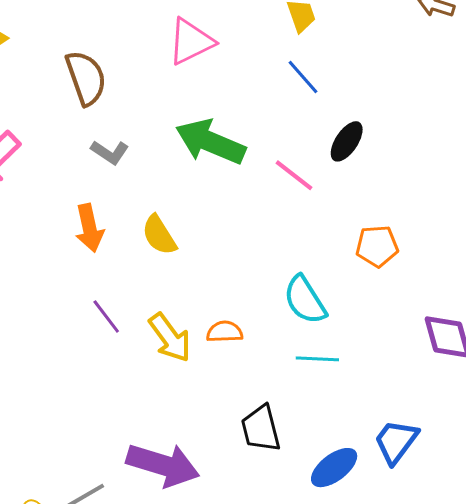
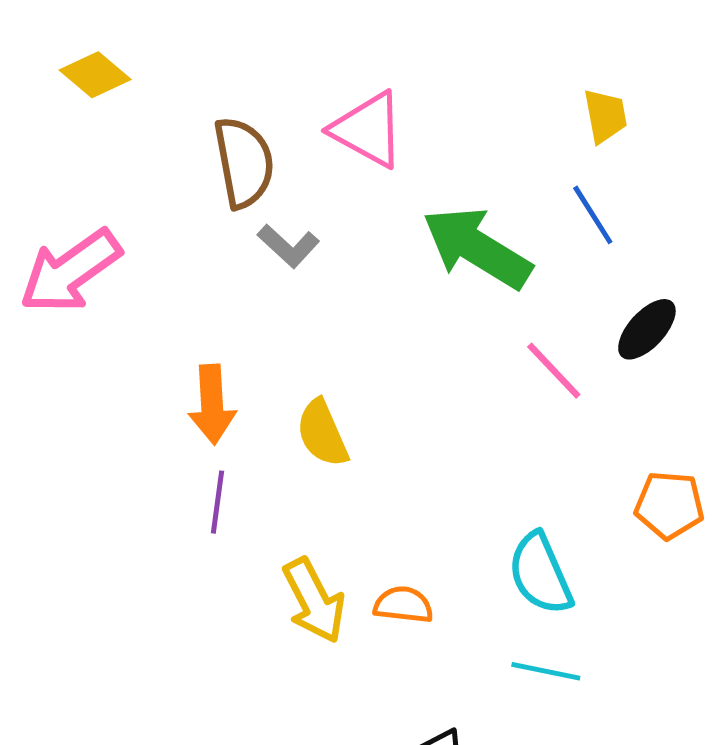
pink triangle: (191, 42) -> (368, 130), moved, turned 46
green arrow: (210, 142) -> (477, 248), moved
gray L-shape: (110, 152) -> (288, 246), moved
purple line: (106, 316) -> (217, 502), moved, turned 36

